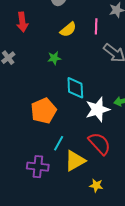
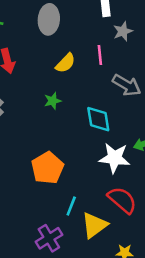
cyan diamond: (75, 88) -> (98, 119), moved
white star: (98, 109) -> (114, 158), turned 30
purple cross: (38, 167) -> (49, 238), turned -30

